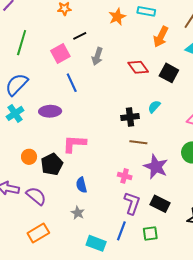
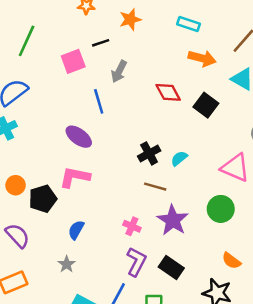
orange star: (117, 17) -> (130, 19), moved
orange arrow: (161, 37) -> (202, 58), turned -110
blue line: (72, 83) -> (99, 101), moved
cyan semicircle: (154, 107) -> (179, 158), moved
purple ellipse: (50, 111) -> (79, 137), moved, turned 30
black cross: (130, 117) -> (149, 153), turned -30
blue semicircle: (81, 185) -> (76, 230), turned 35

